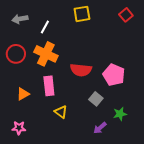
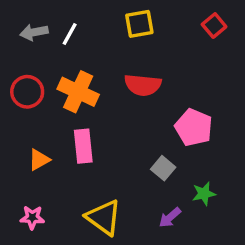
white line: (45, 27) -> (70, 34), moved
red semicircle: (81, 70) -> (143, 85), moved
yellow triangle: (61, 112) -> (104, 217), moved, size x1.6

